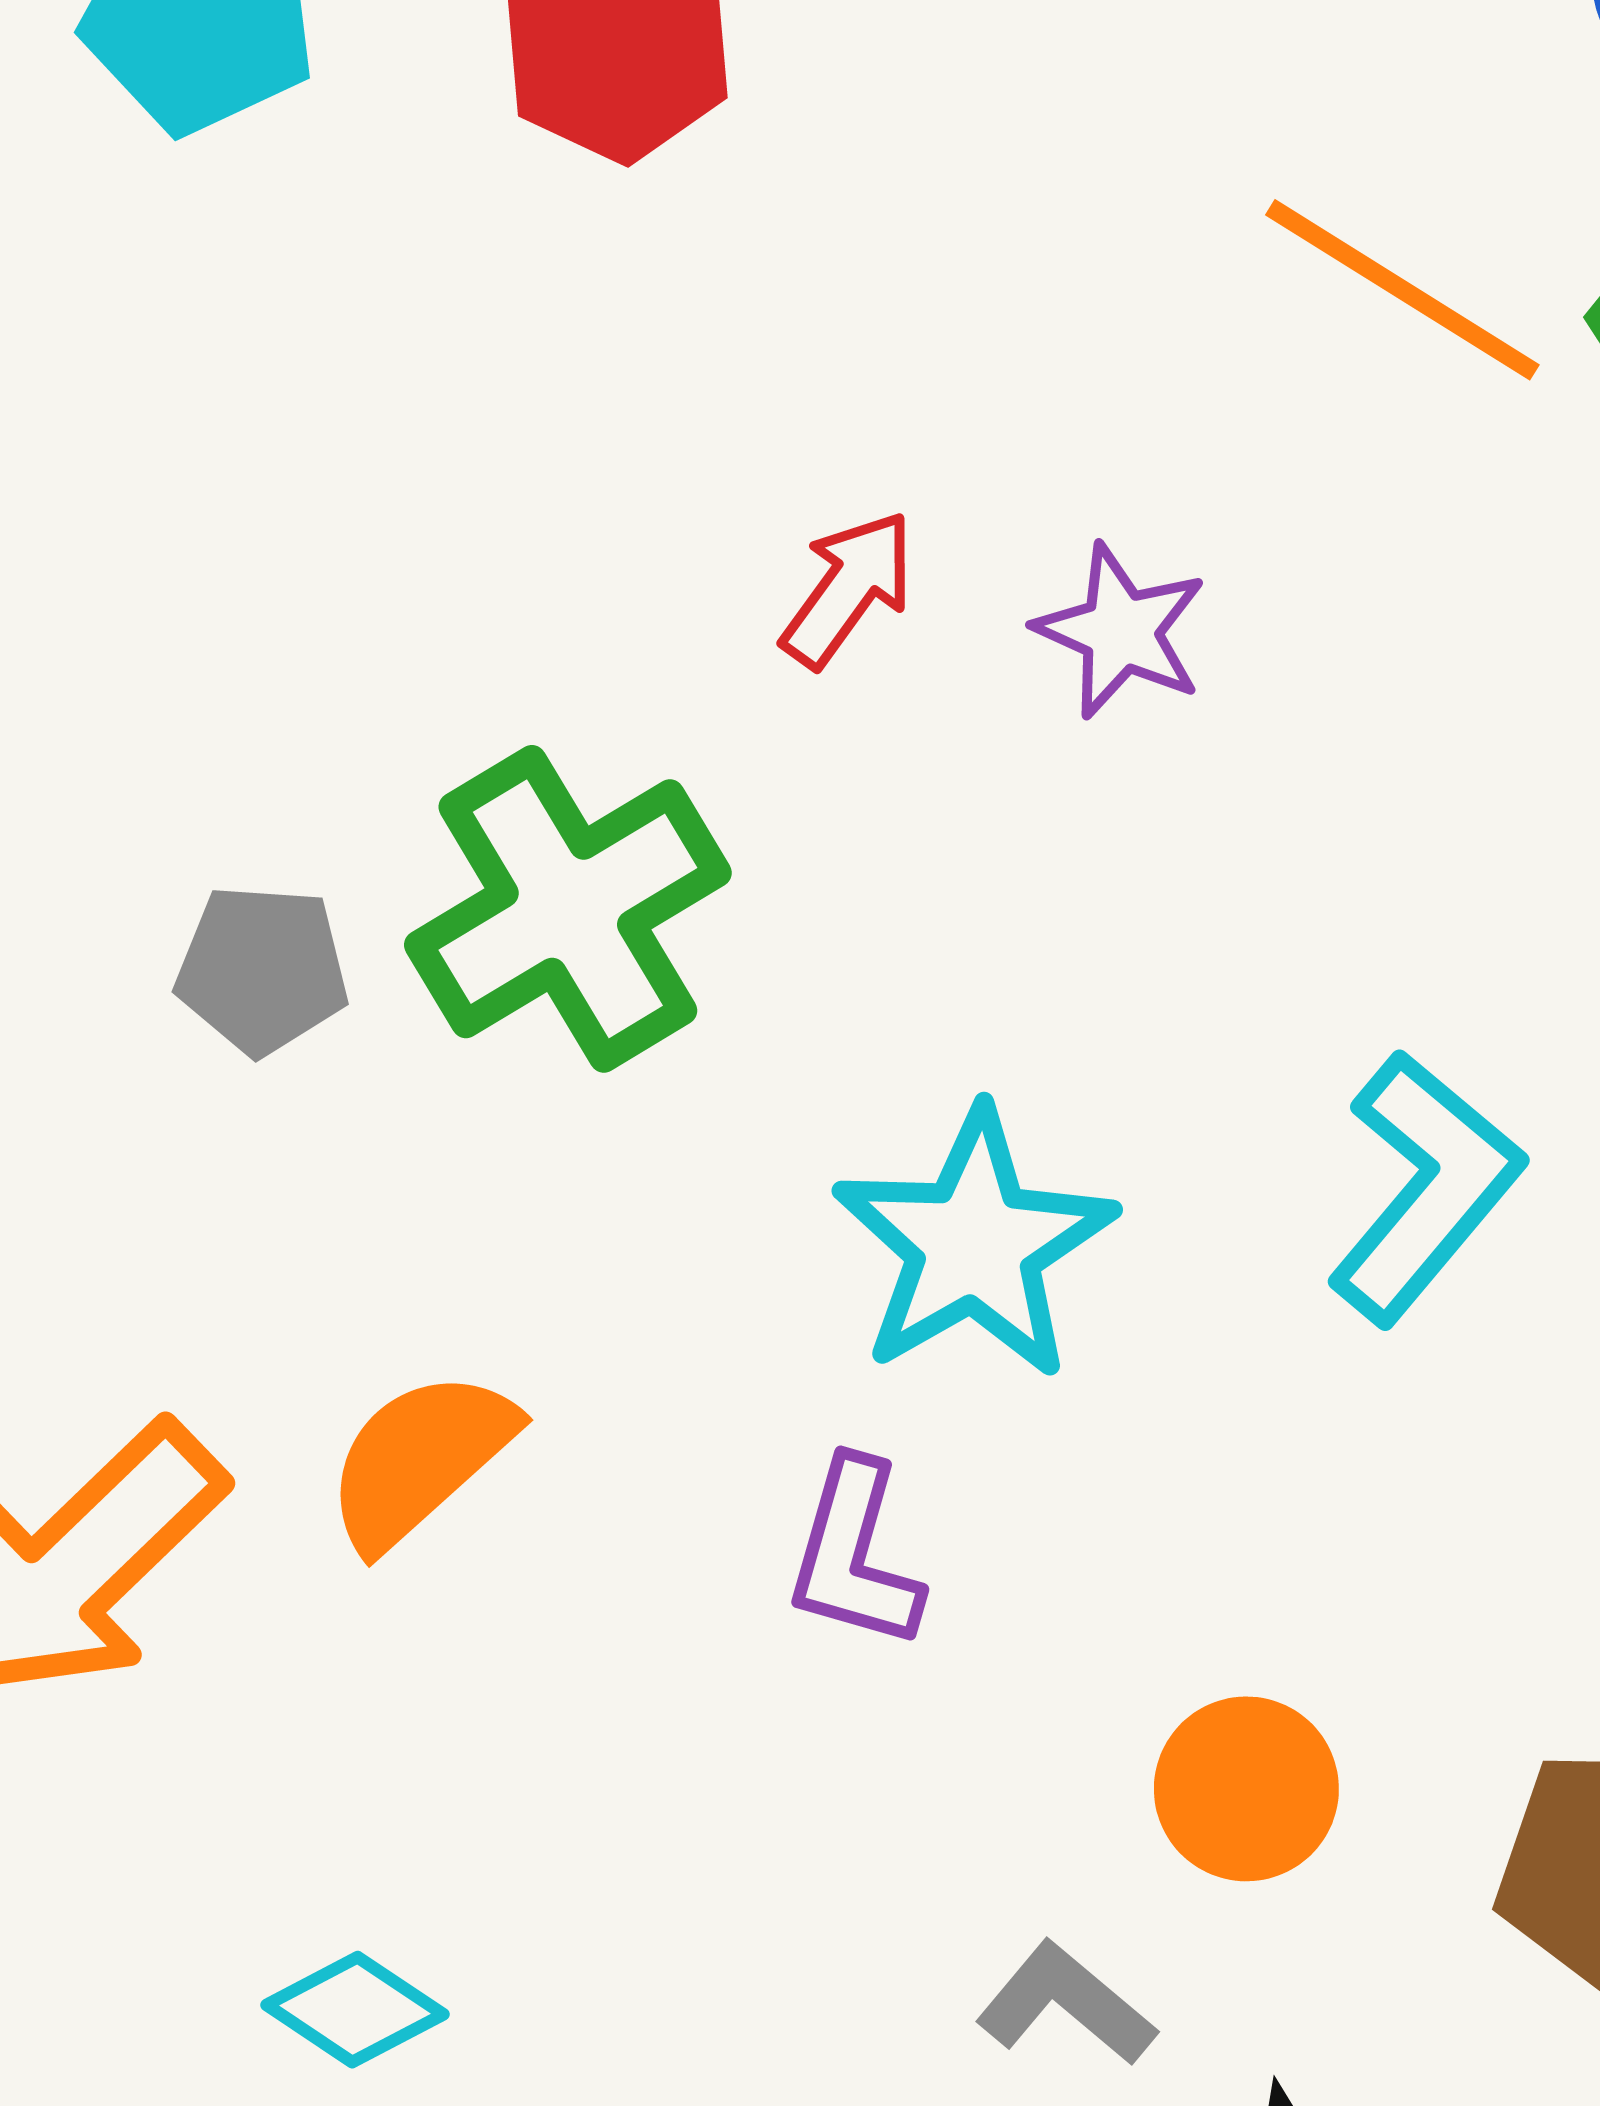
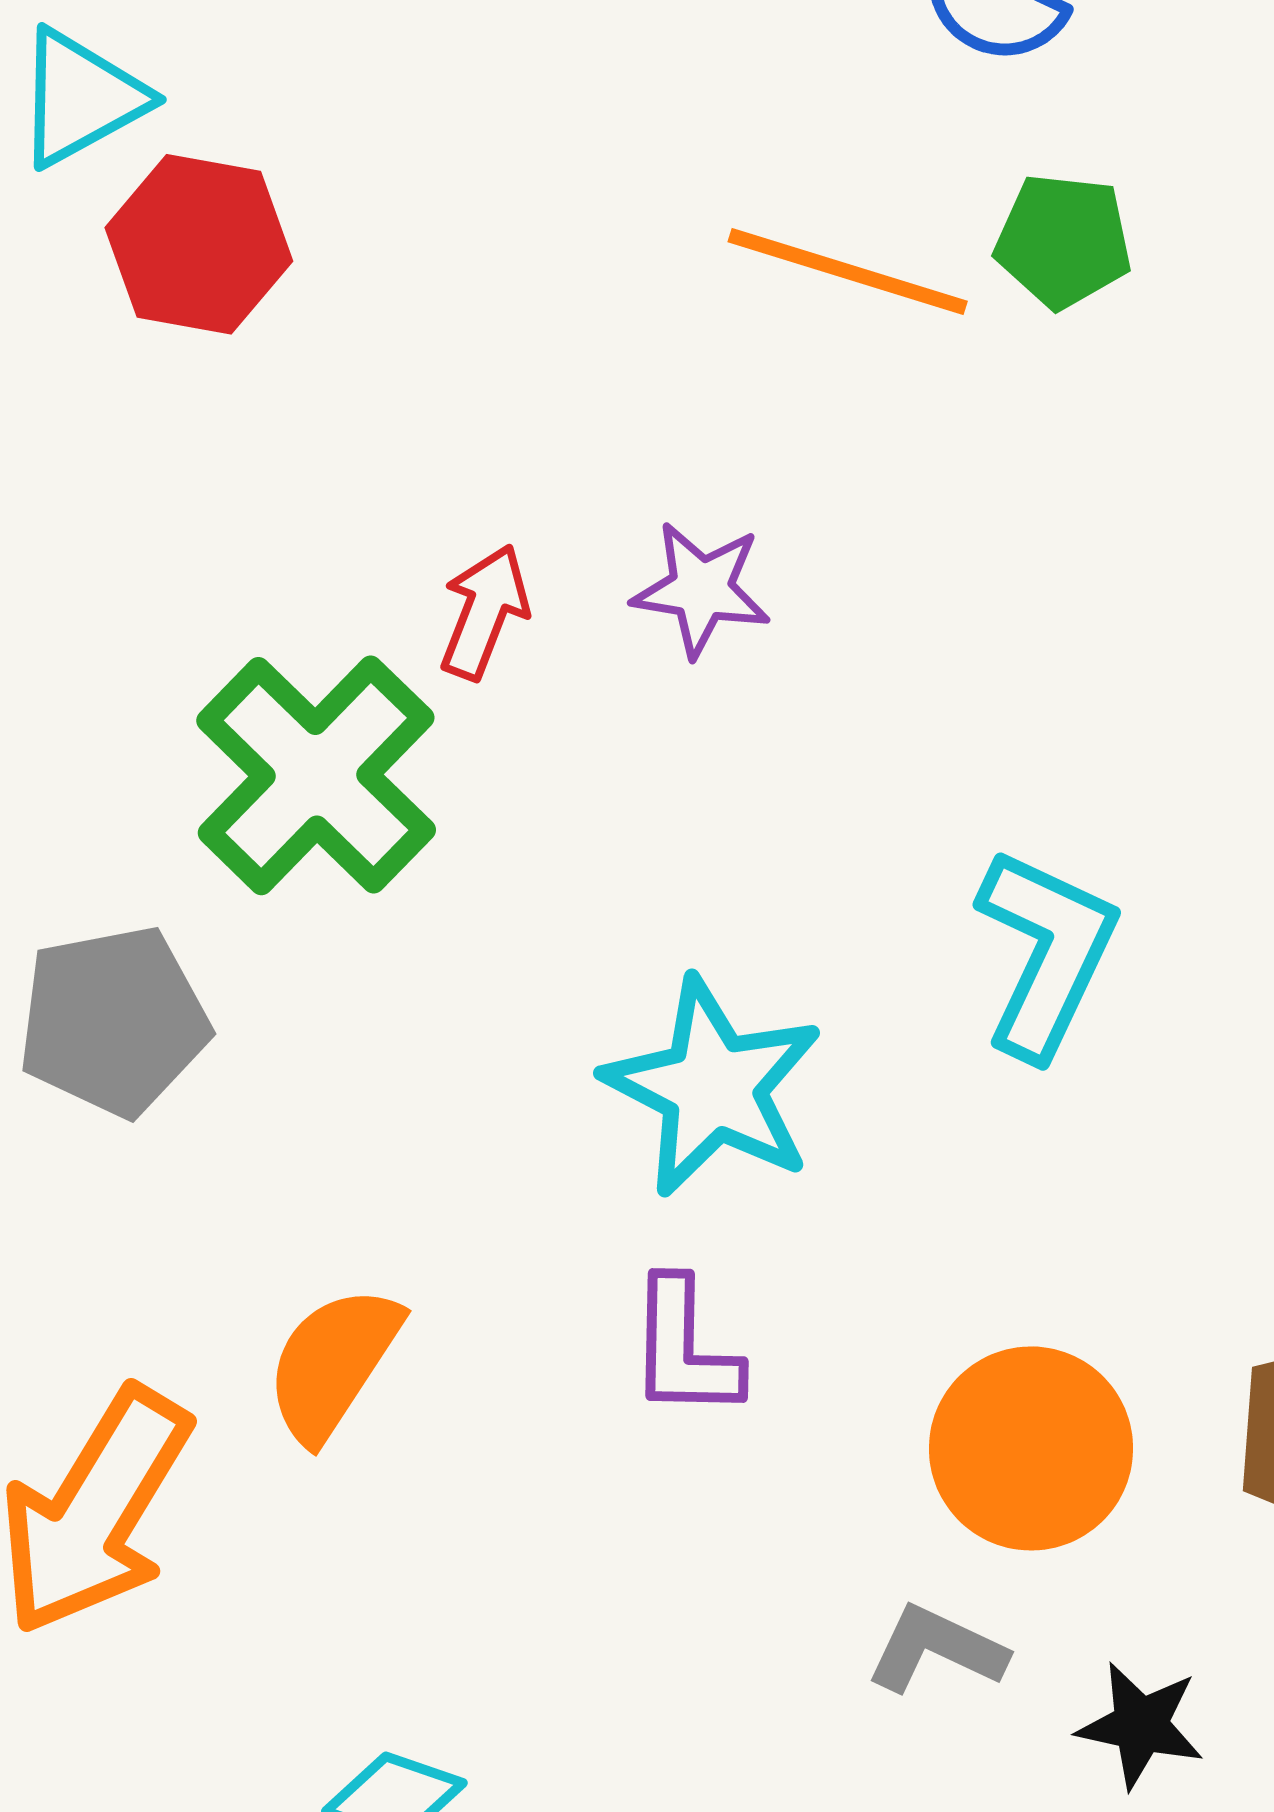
green cross: (568, 909) -> (316, 775), moved
gray pentagon: (262, 969) -> (114, 1021), size x1.4
orange circle: (1246, 1789) -> (1031, 1448), size x1.4

